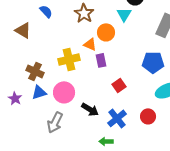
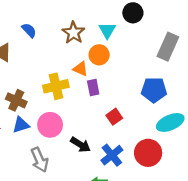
cyan triangle: (124, 14) -> (107, 30), moved
red circle: (148, 116) -> (148, 153), size x1.5
gray arrow: (55, 122) -> (40, 160), turned -50

